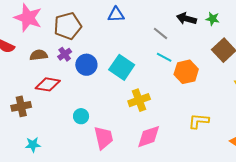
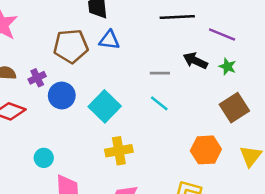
brown pentagon: (68, 26) -> (71, 46), moved
gray line: (160, 33) -> (160, 73), turned -49
orange hexagon: (186, 72) -> (206, 150), moved

